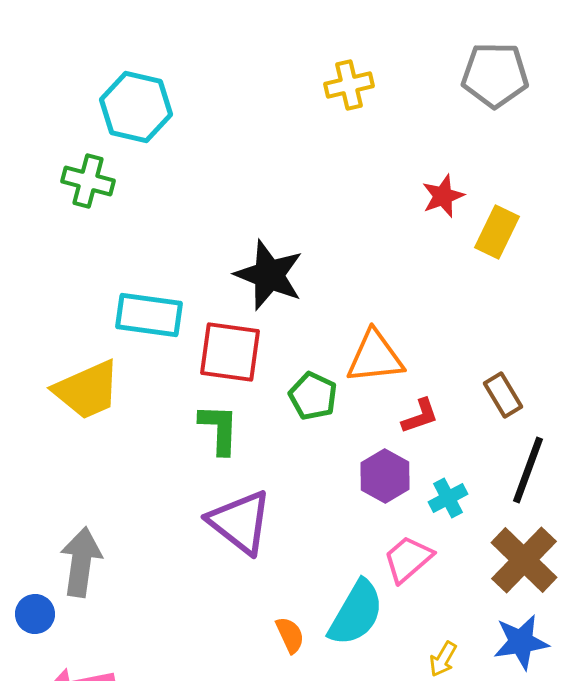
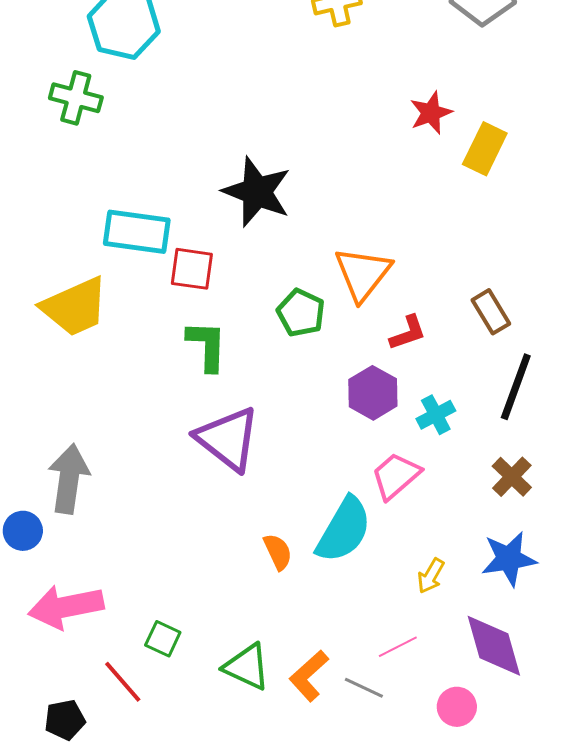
red square: (230, 352) -> (192, 269), moved, size x0.7
orange triangle: (375, 357) -> (363, 274), turned -46
brown cross: (524, 560) -> (512, 477), size x0.6

